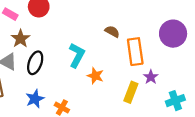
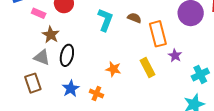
cyan L-shape: (77, 55) -> (105, 20), moved
orange star: (95, 76) -> (113, 69), moved
yellow rectangle: (131, 92) -> (148, 67), moved, turned -42

